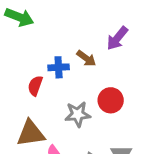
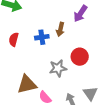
brown arrow: (86, 58) -> (60, 29), turned 72
red semicircle: (35, 86) -> (14, 39), moved

